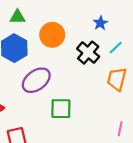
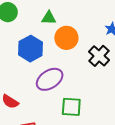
green triangle: (17, 17) -> (49, 18), moved

